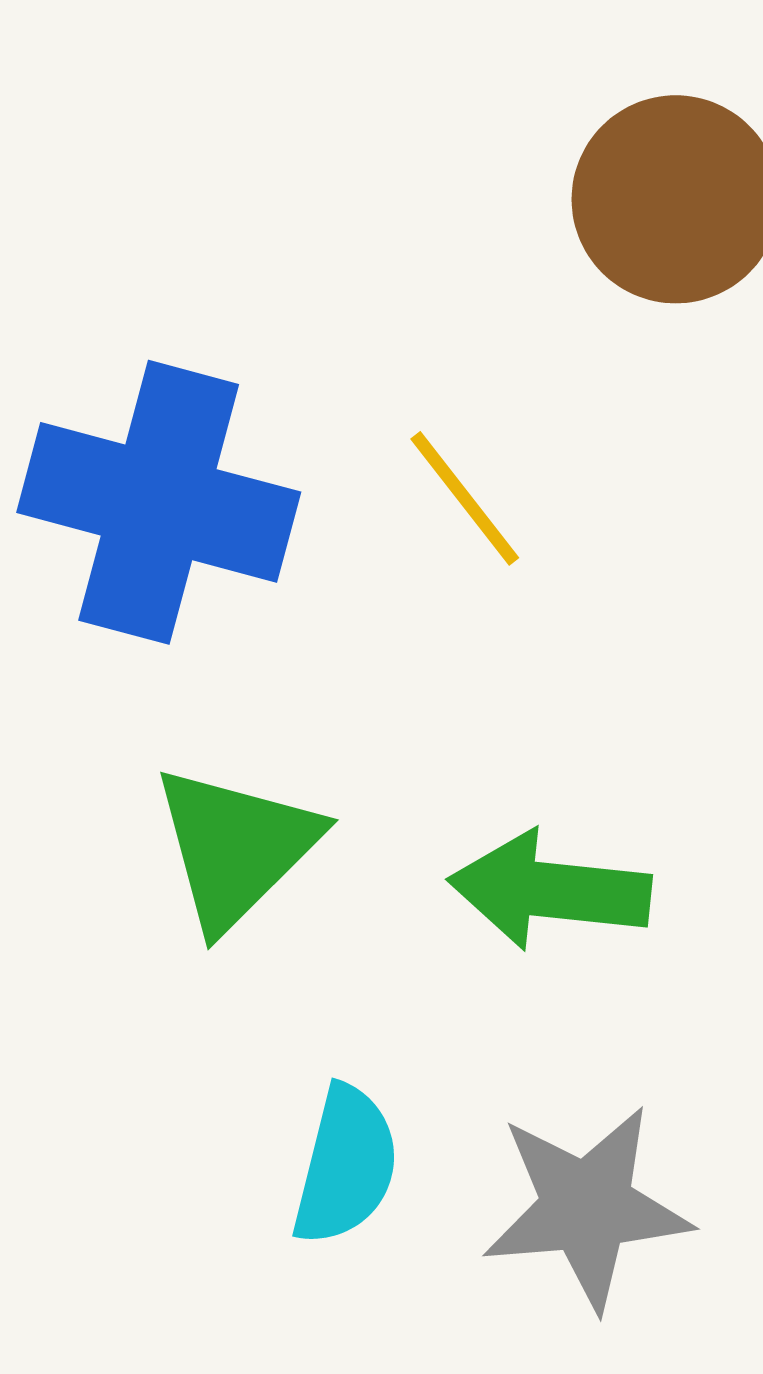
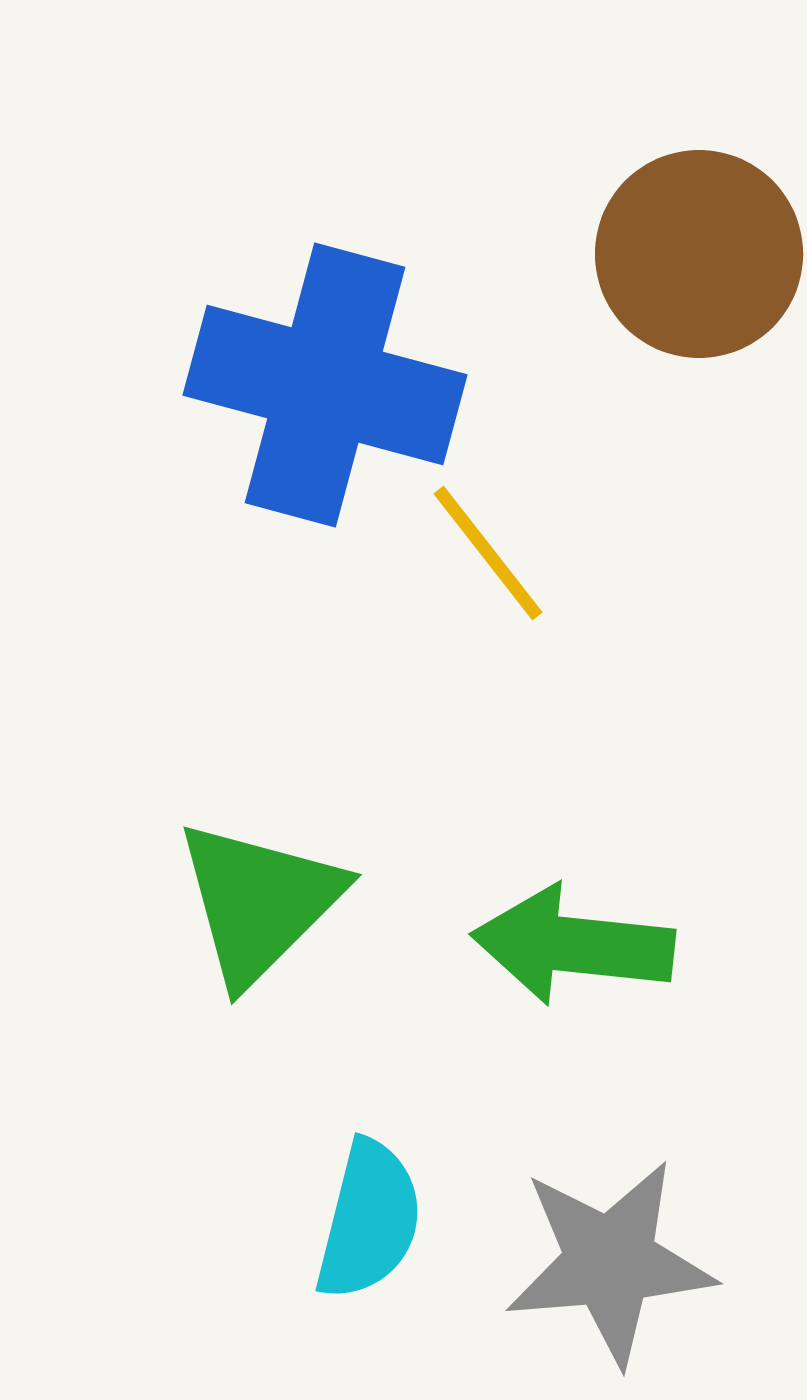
blue cross: (159, 502) -> (325, 385), moved

